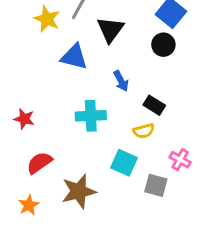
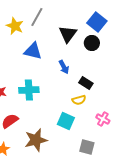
black triangle: (110, 30) -> (68, 34), moved
cyan cross: (91, 116) -> (29, 90), moved
gray square: (156, 185) -> (87, 147), moved

